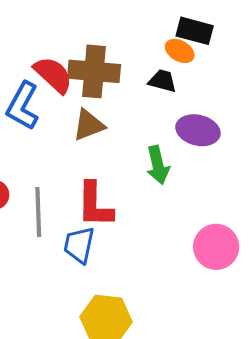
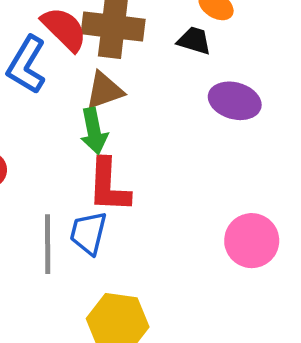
green arrow: (158, 165) -> (94, 131), moved
gray line: (38, 212) -> (48, 244), moved

